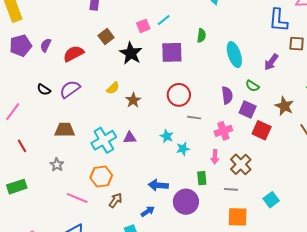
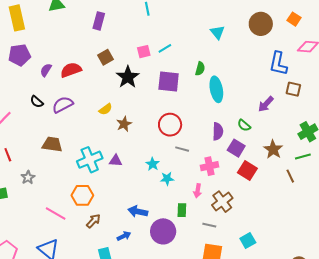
purple semicircle: (46, 45) -> (46, 70), moved
cyan ellipse: (234, 55) -> (216, 89), moved
gray star: (57, 165) -> (28, 177), moved

